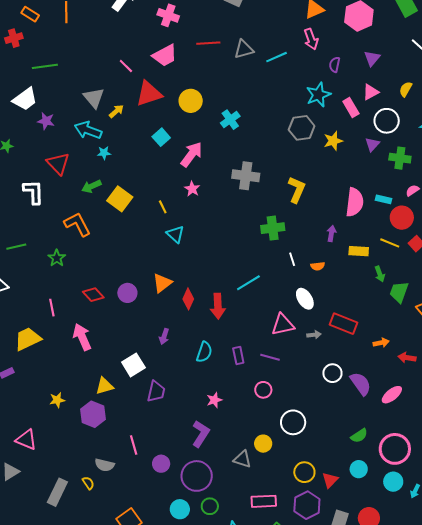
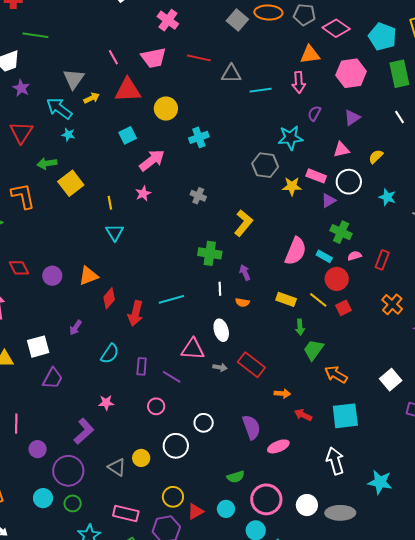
pink rectangle: (351, 107) -> (316, 176), moved, turned -54
green cross: (400, 158) -> (341, 232), moved
gray cross: (246, 176) -> (198, 196), size x0.6
purple arrow: (331, 233) -> (245, 272), moved, turned -49
white circle: (332, 373) -> (204, 423), moved

